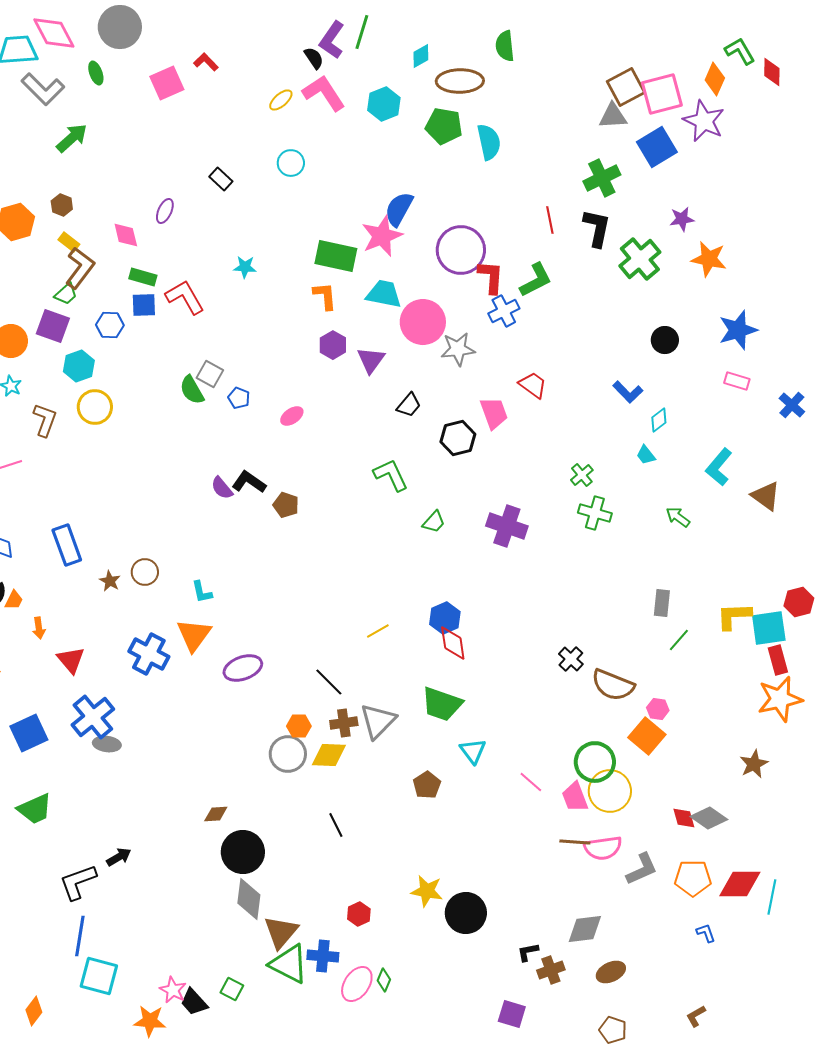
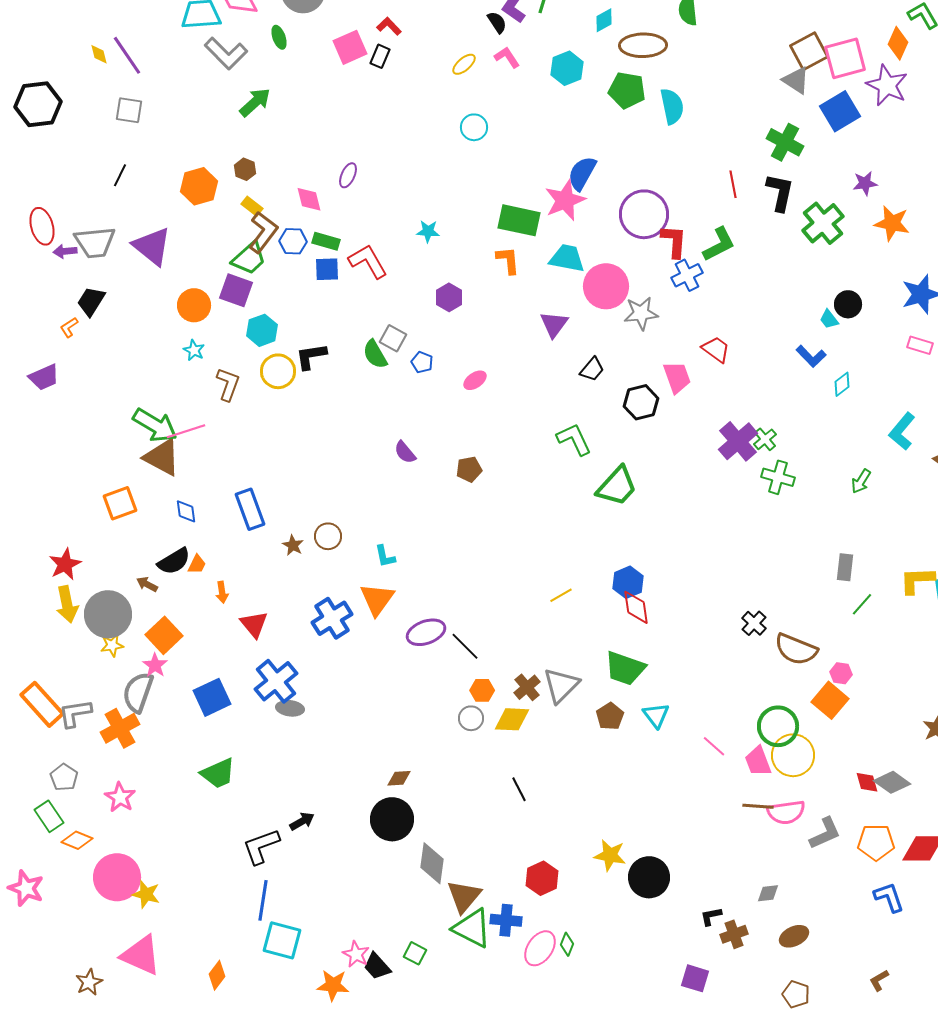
pink L-shape: (324, 93) -> (507, 57), size x0.6
gray triangle: (613, 116) -> (796, 80), turned 36
green cross: (602, 178) -> (785, 142), turned -36
black rectangle: (221, 179) -> (380, 56), moved, turned 70
green trapezoid: (66, 294) -> (249, 258), size x1.5
blue hexagon: (110, 325) -> (293, 241), moved
purple hexagon: (333, 345) -> (449, 297), moved
cyan trapezoid: (646, 455) -> (829, 319), moved
black L-shape: (249, 482) -> (311, 356), moved, turned -44
brown pentagon: (286, 505) -> (469, 469), turned -30
green arrow: (678, 517) -> (861, 481), turned -95
green trapezoid: (434, 522) -> (617, 486), size x1.8
purple cross: (507, 526) -> (738, 441), moved, turned 30
blue cross: (149, 654) -> (332, 618), turned 30
black line: (329, 682) -> (465, 646), moved
brown cross: (344, 723) -> (527, 687), turned -32
gray circle: (288, 754) -> (471, 718), size x0.7
brown pentagon: (427, 785) -> (610, 716), moved
black circle: (243, 852) -> (392, 819), moved
red hexagon: (359, 914) -> (542, 878), size x1.4
gray diamond: (585, 929) -> (768, 893), size x0.6
blue L-shape: (706, 933) -> (889, 897), size x1.6

